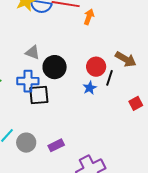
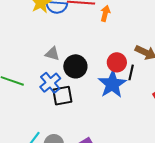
blue cross: (28, 81) -> (50, 83), turned -35
blue star: (90, 88) -> (112, 84), size x2.0

